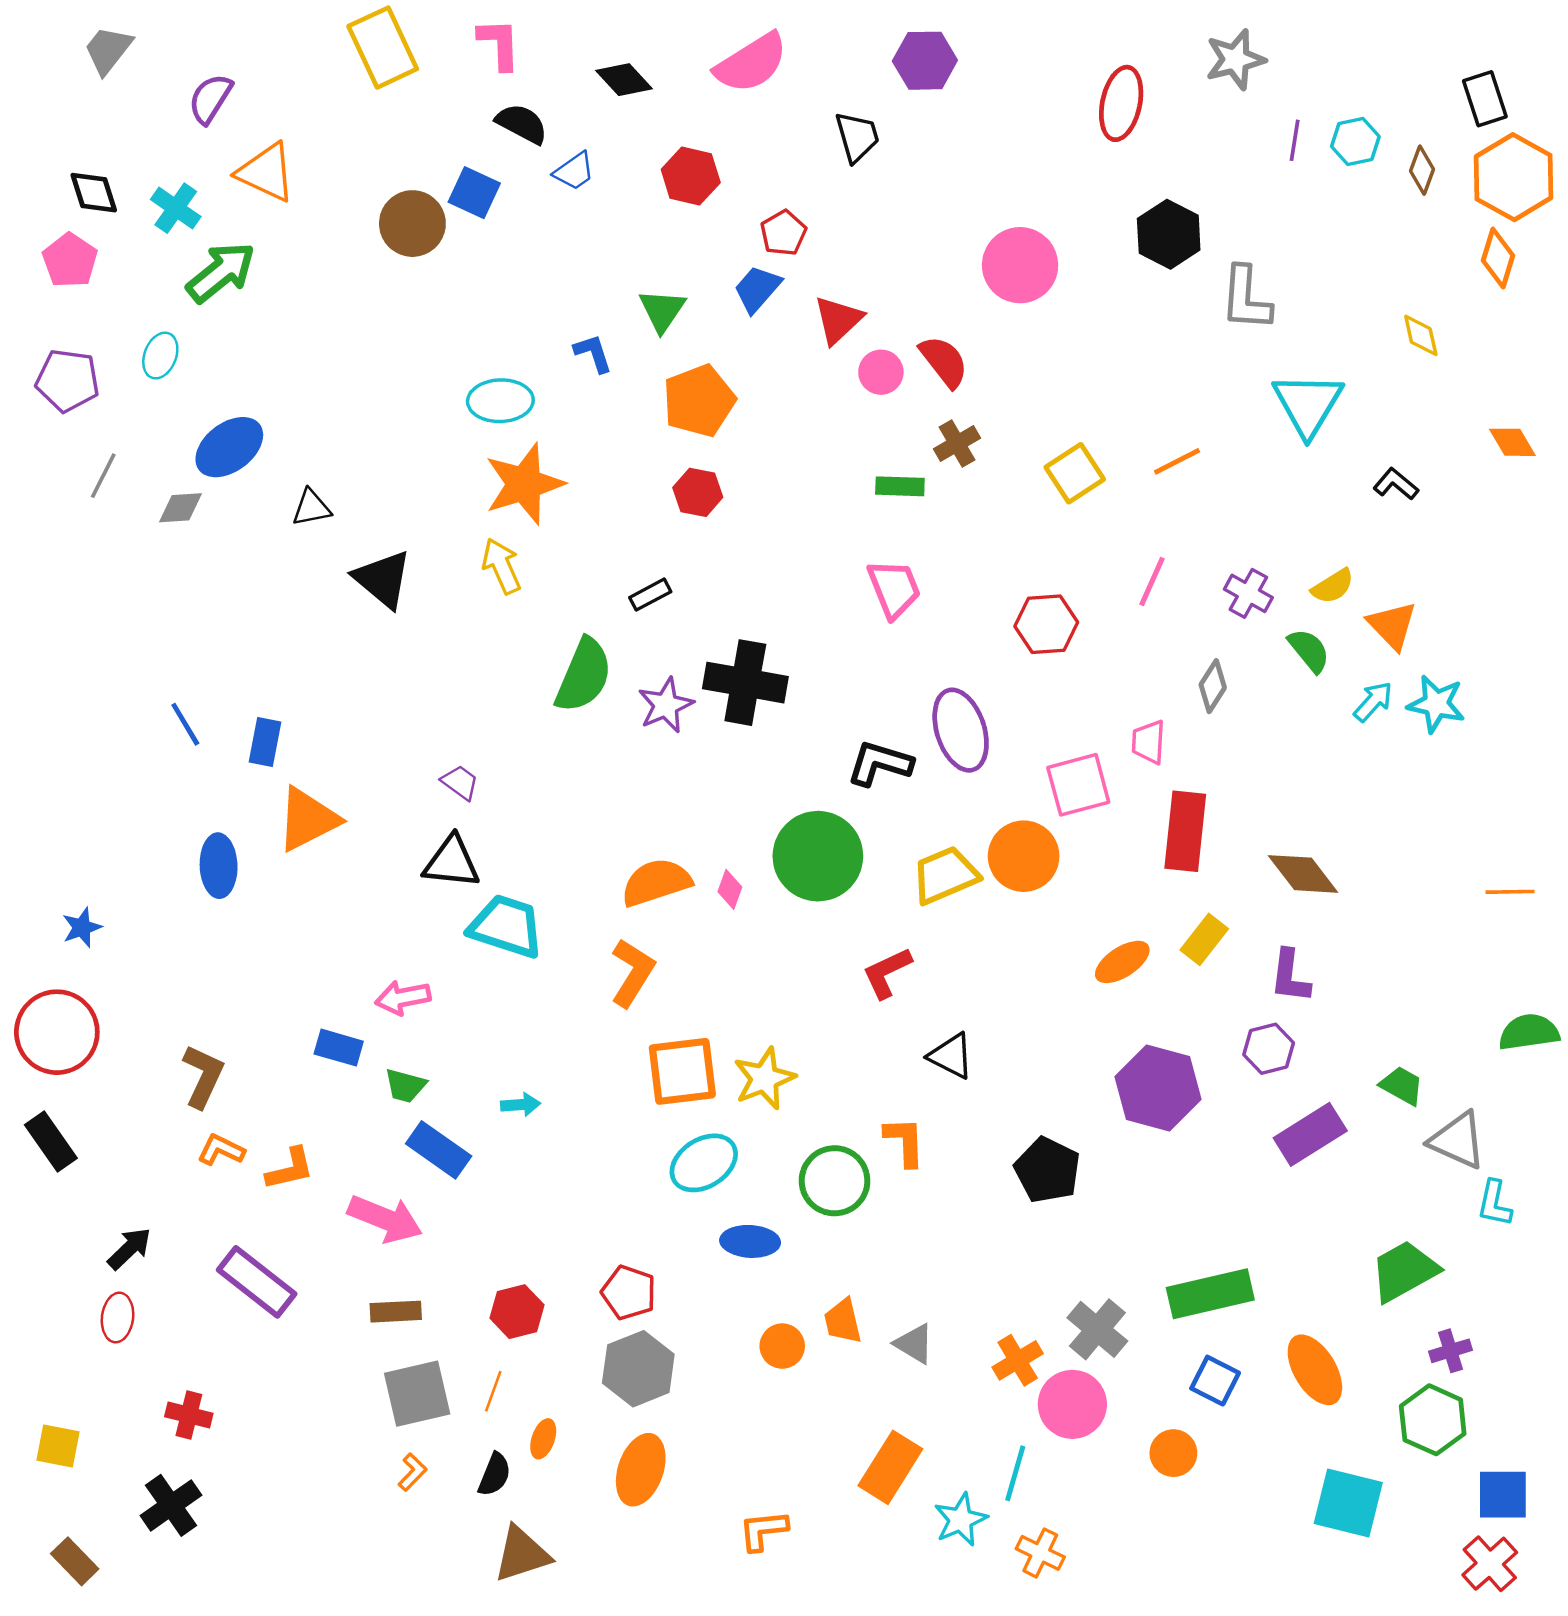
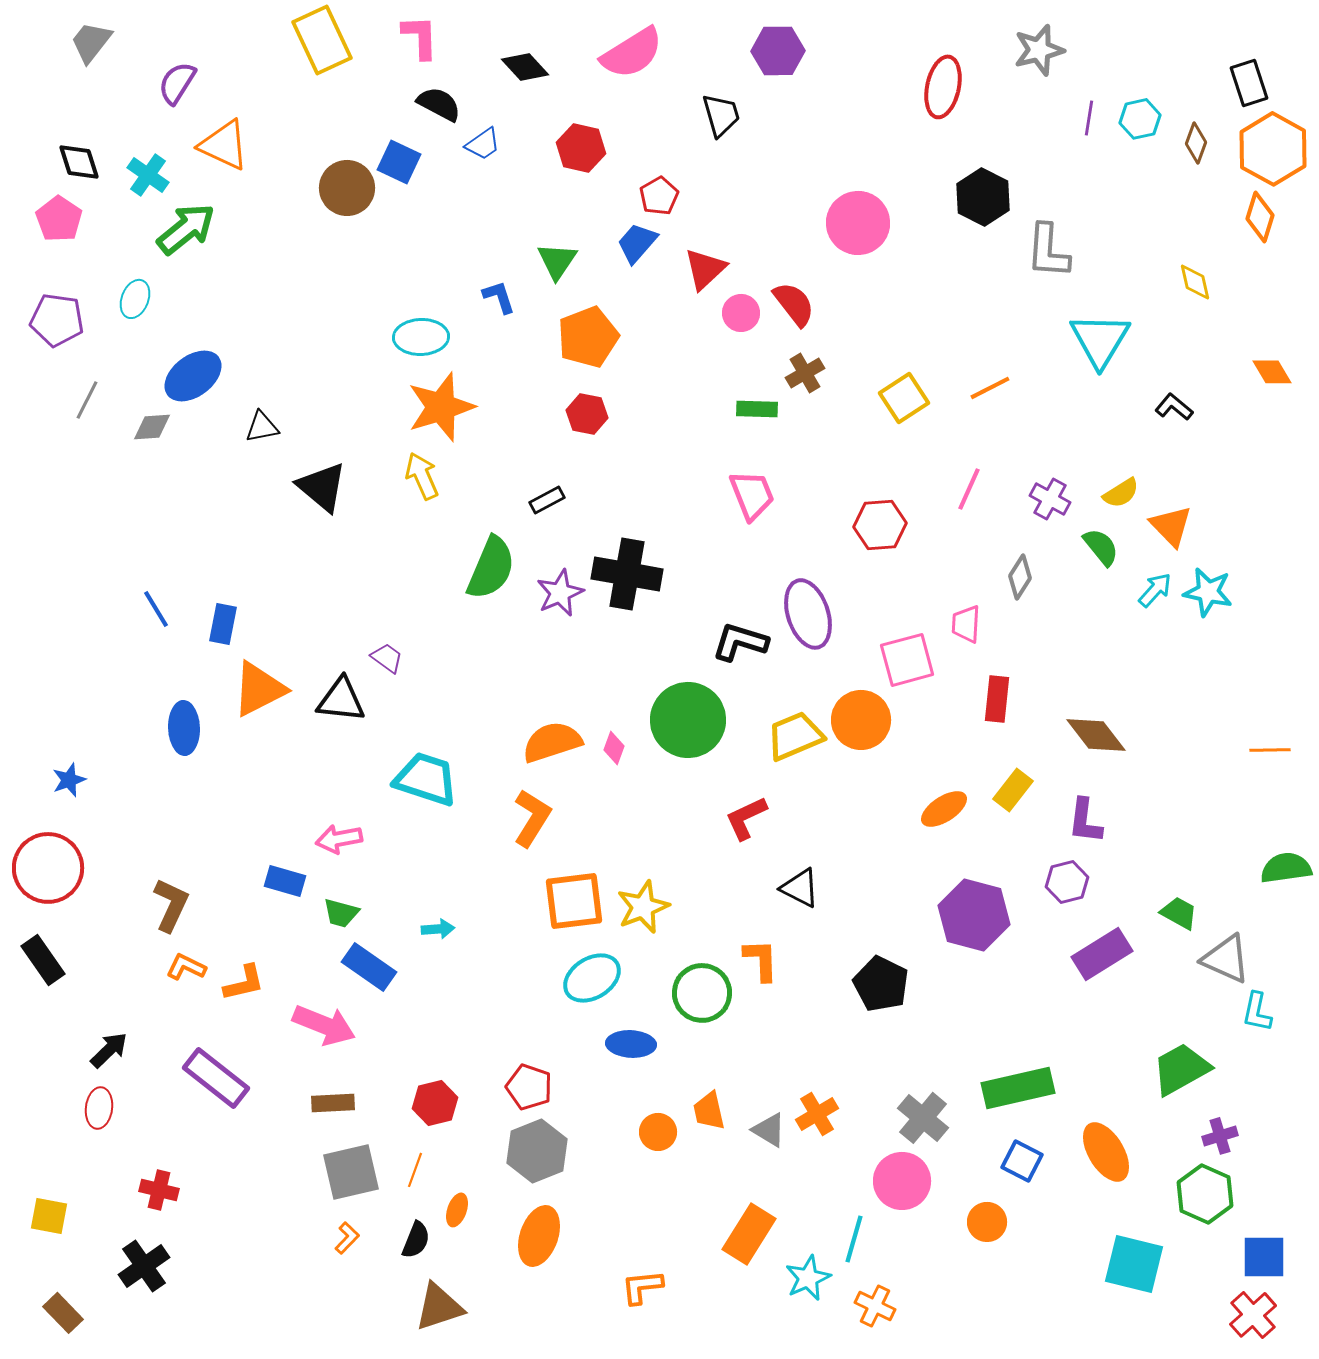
red rectangle: (1185, 831) -> (997, 699), size x0.7
black triangle: (452, 862) -> (341, 700), moved
orange cross: (1018, 1360) -> (817, 1114), moved

